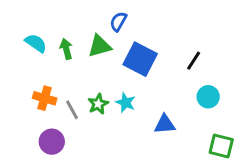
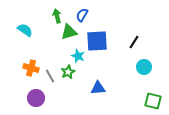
green arrow: (66, 49) -> (57, 16), moved
blue square: (140, 59) -> (97, 41), turned -30
cyan star: (126, 103) -> (78, 56), moved
blue triangle: (165, 124) -> (98, 88), moved

